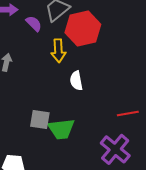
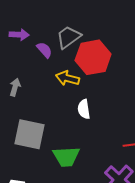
yellow arrow: (58, 51) -> (68, 78), turned 105
gray square: (40, 120) -> (30, 134), moved, size x1.5

